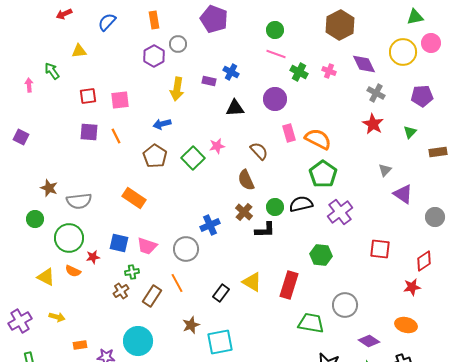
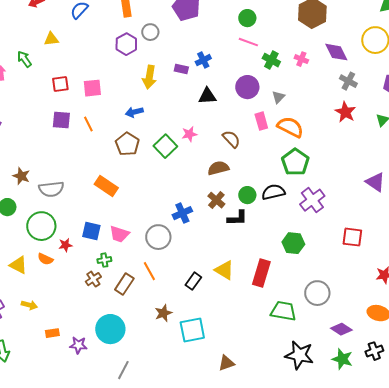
blue cross: (231, 72) -> (203, 60), turned 35
gray triangle: (385, 170) -> (278, 97), moved
brown semicircle: (246, 180) -> (218, 168), turned 100

